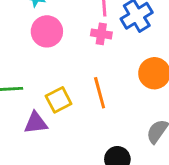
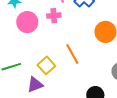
pink cross: (101, 34) -> (54, 16), moved

